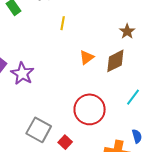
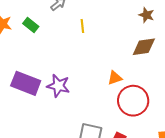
orange triangle: (87, 57) -> (115, 78), moved, turned 35
brown diamond: (115, 61) -> (144, 47), turned 35

